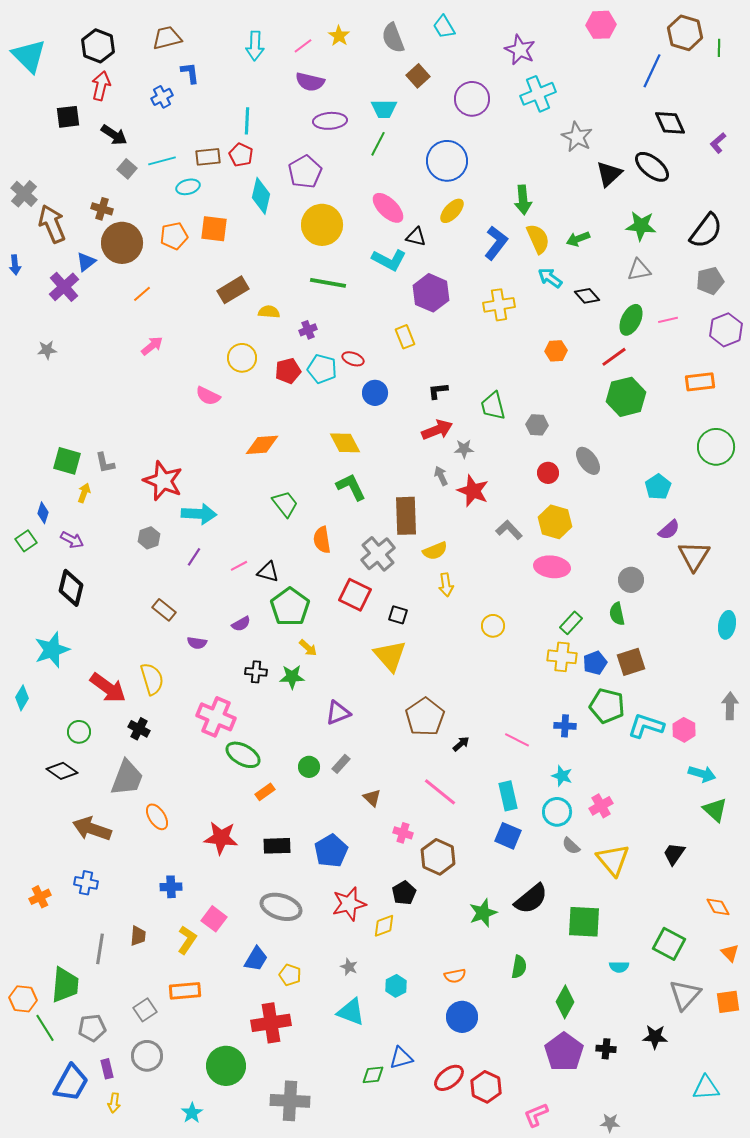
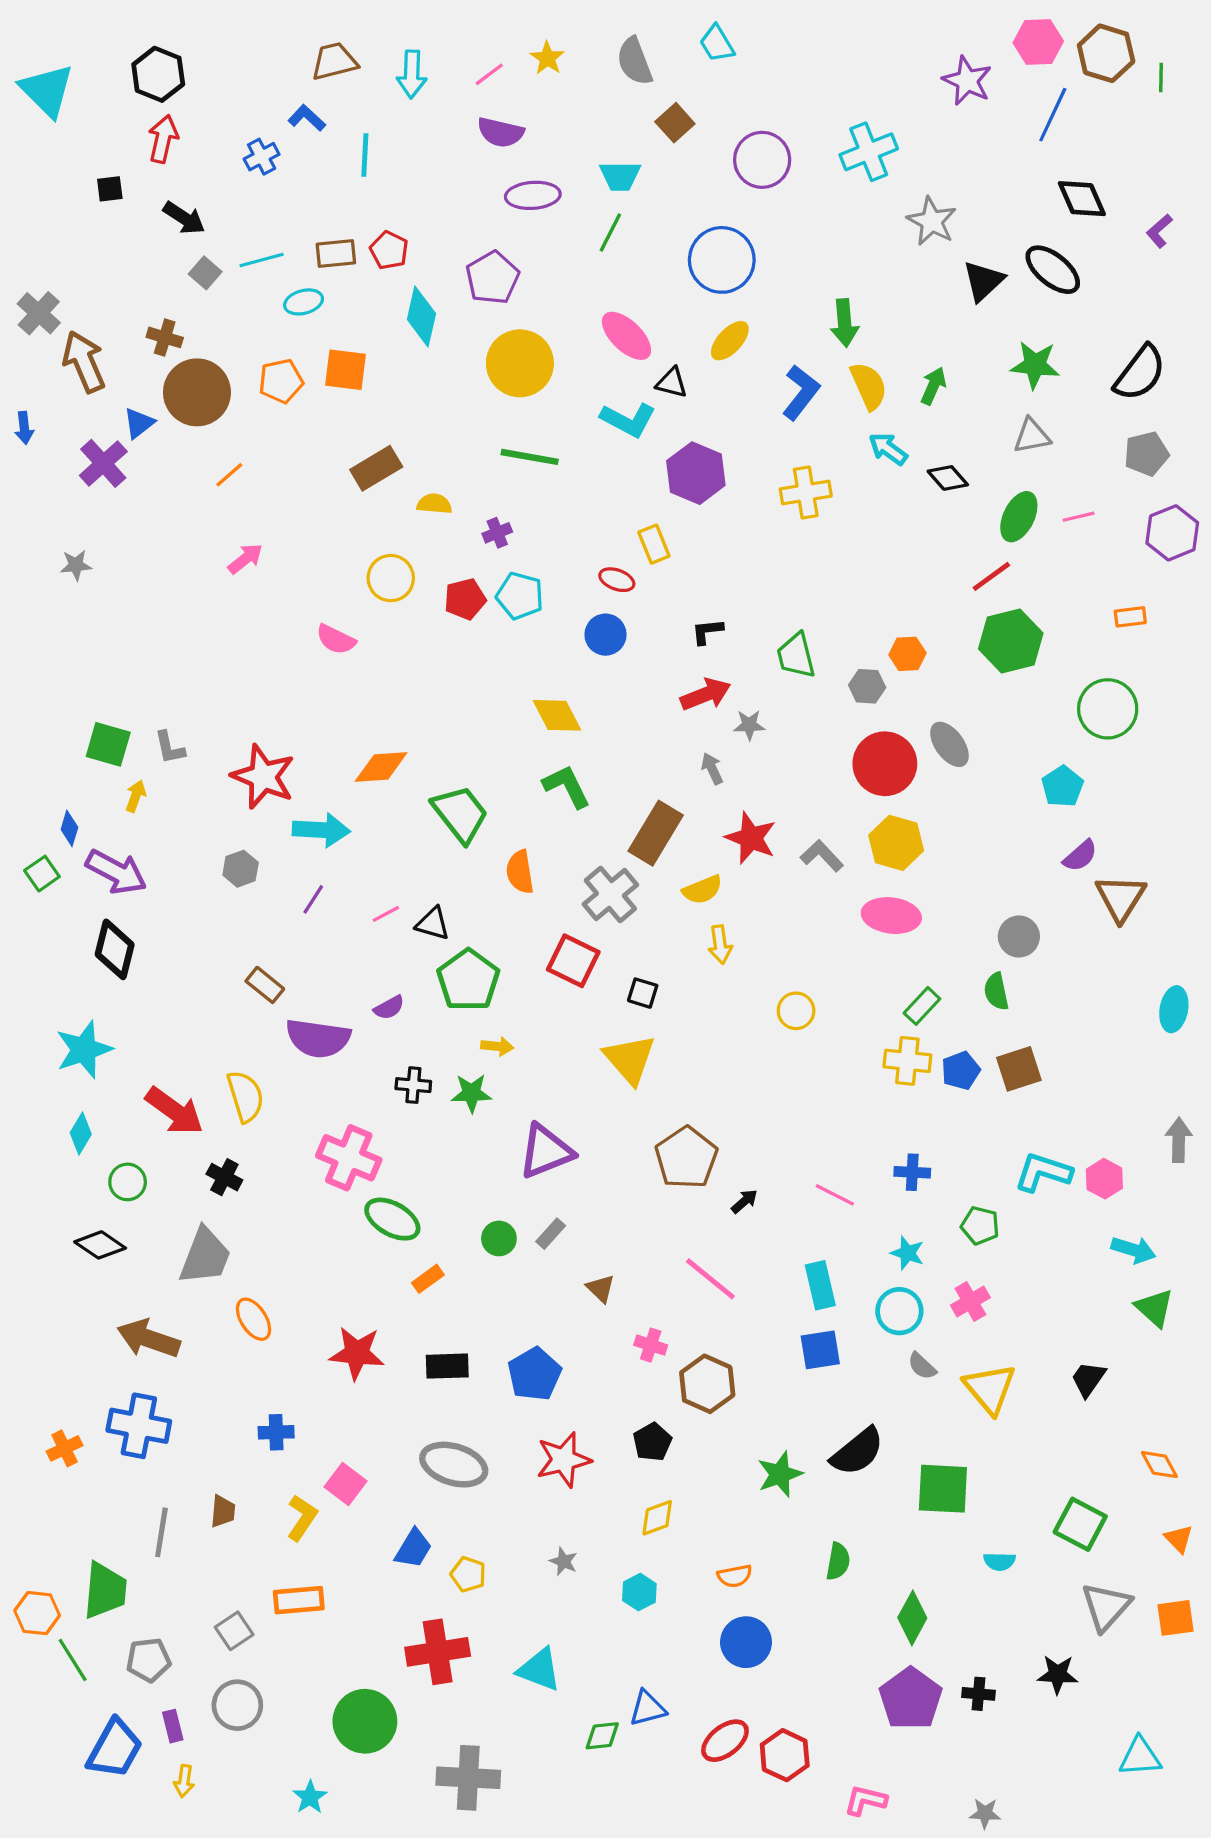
pink hexagon: (601, 25) -> (1038, 42), moved
brown trapezoid: (167, 38) -> (334, 61), moved
purple star: (520, 50) -> (967, 81), moved
blue L-shape: (190, 73) -> (307, 118), turned -40
black square: (68, 117) -> (110, 189), size x0.7
cyan line: (247, 121) -> (365, 155), moved
green arrow: (578, 239) -> (933, 386), turned 135
orange hexagon: (556, 351) -> (907, 654), moved
red ellipse: (353, 359) -> (617, 580), moved
orange rectangle: (700, 382) -> (1130, 617), size x0.7
orange diamond: (262, 445) -> (381, 767), moved
green circle: (716, 447) -> (1108, 709), moved
red circle: (548, 473) -> (885, 764), size x1.8
red star: (473, 491) -> (751, 838), moved
green trapezoid: (285, 504) -> (460, 814), size x1.4
brown rectangle: (406, 516) -> (656, 833), turned 33
purple arrow: (72, 540) -> (116, 872), size x1.6
purple semicircle: (197, 643) -> (318, 1038), size x2.0
yellow arrow: (308, 648) -> (497, 1046), turned -36
cyan diamond: (22, 698) -> (81, 1134), moved
green pentagon: (607, 706) -> (980, 1226), moved, size x0.7
purple triangle: (338, 713) -> (546, 1151), size x1.4
blue square: (508, 836) -> (820, 1350), turned -32
blue cross: (86, 883) -> (139, 1426), size x1.6
yellow diamond: (384, 926) -> (657, 1518), moved
cyan triangle: (351, 1012) -> (539, 1670), moved
pink L-shape: (536, 1115) -> (865, 1800), turned 36

